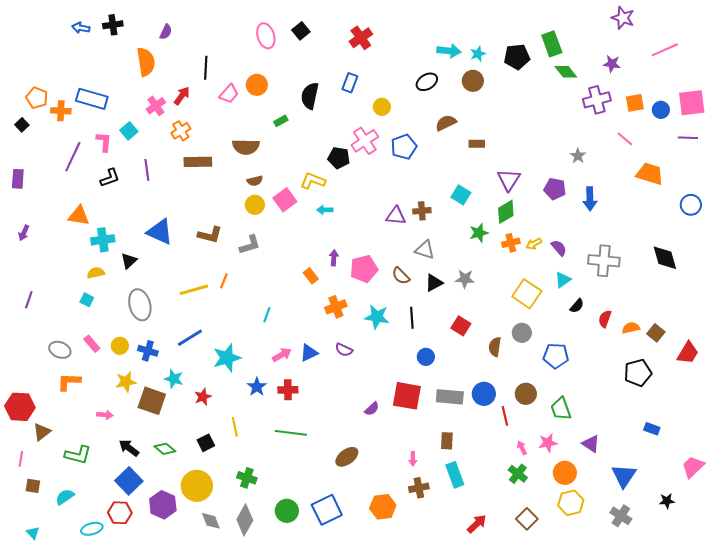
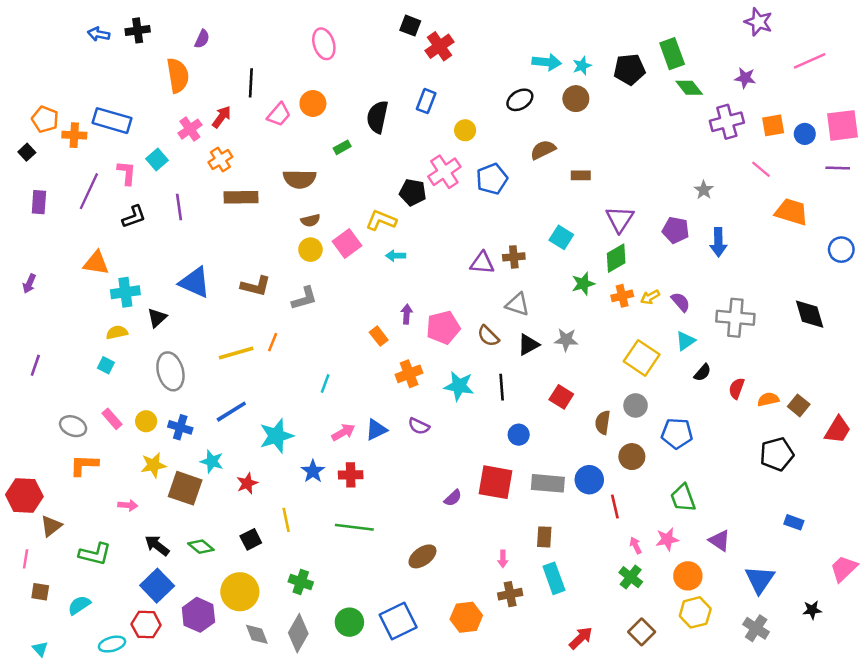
black square: (301, 31) -> (410, 26), moved, turned -30
purple rectangle: (18, 179) -> (39, 202), moved
brown circle: (526, 394) -> (632, 457), moved

